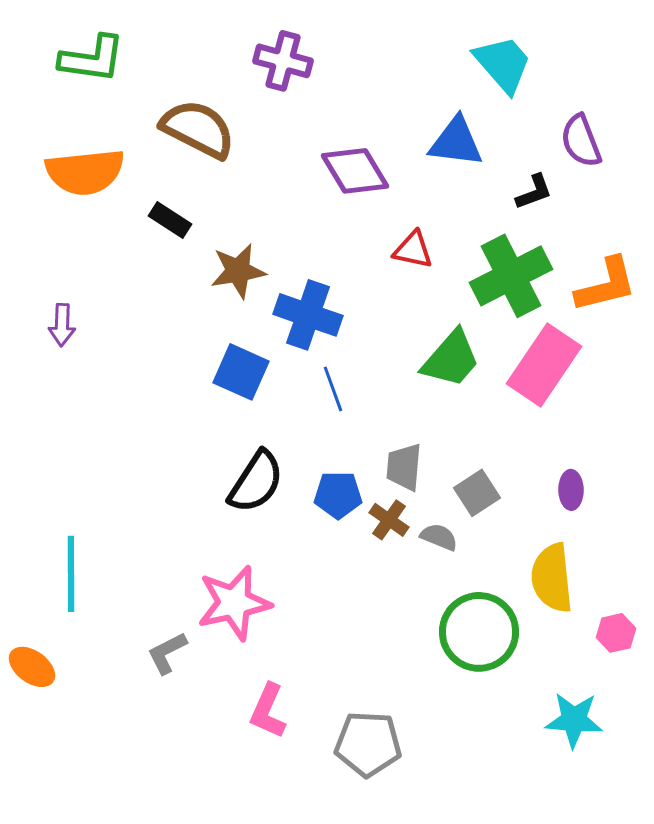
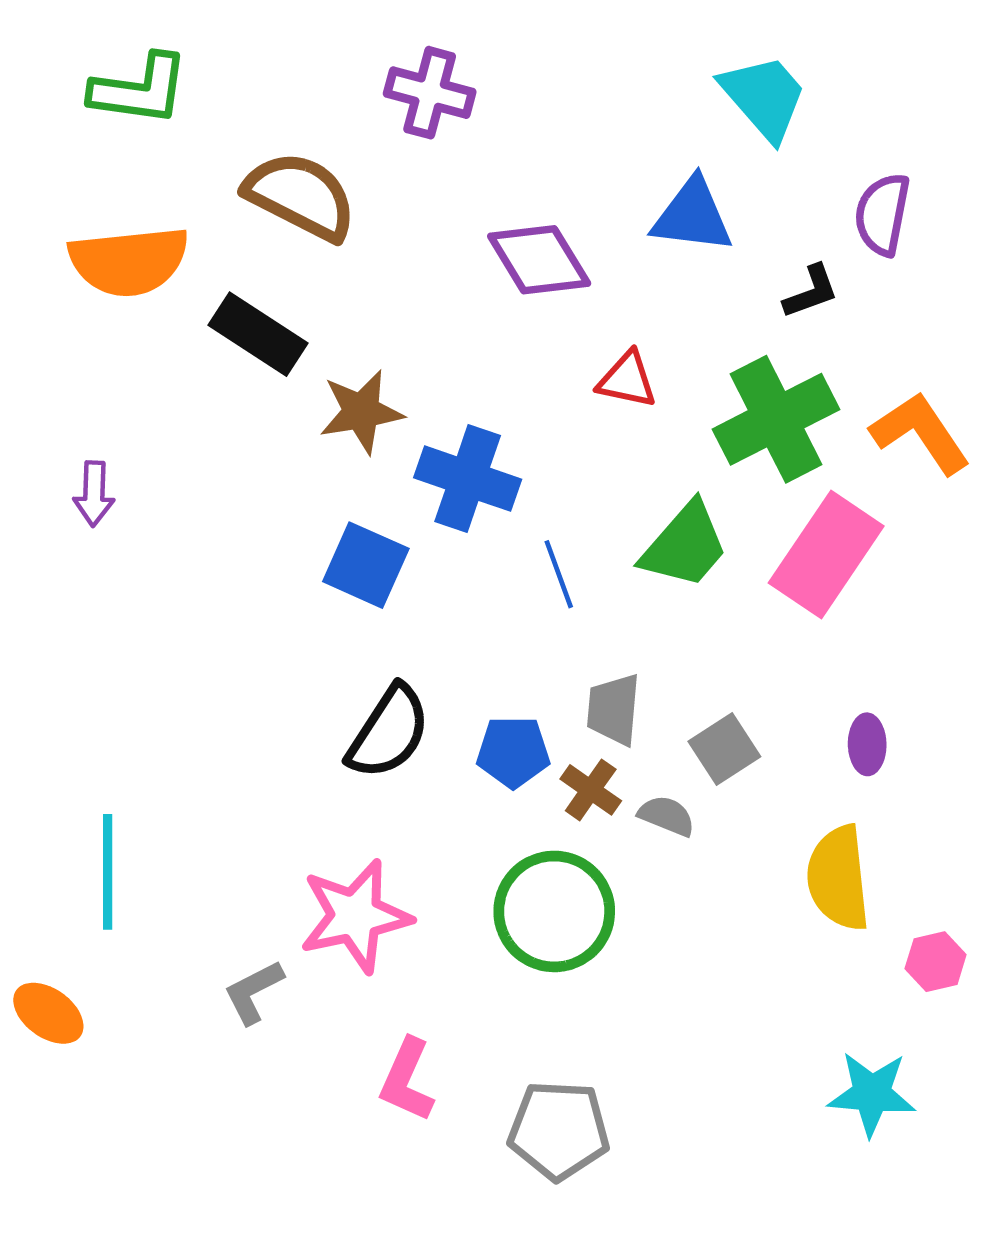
purple semicircle: (581, 141) -> (882, 214), turned 32
black rectangle: (170, 220) -> (258, 334), size x1.5
orange L-shape: (606, 285) -> (920, 433), turned -110
blue line: (333, 389) -> (559, 574), moved
green circle: (479, 632) -> (554, 911), moved

